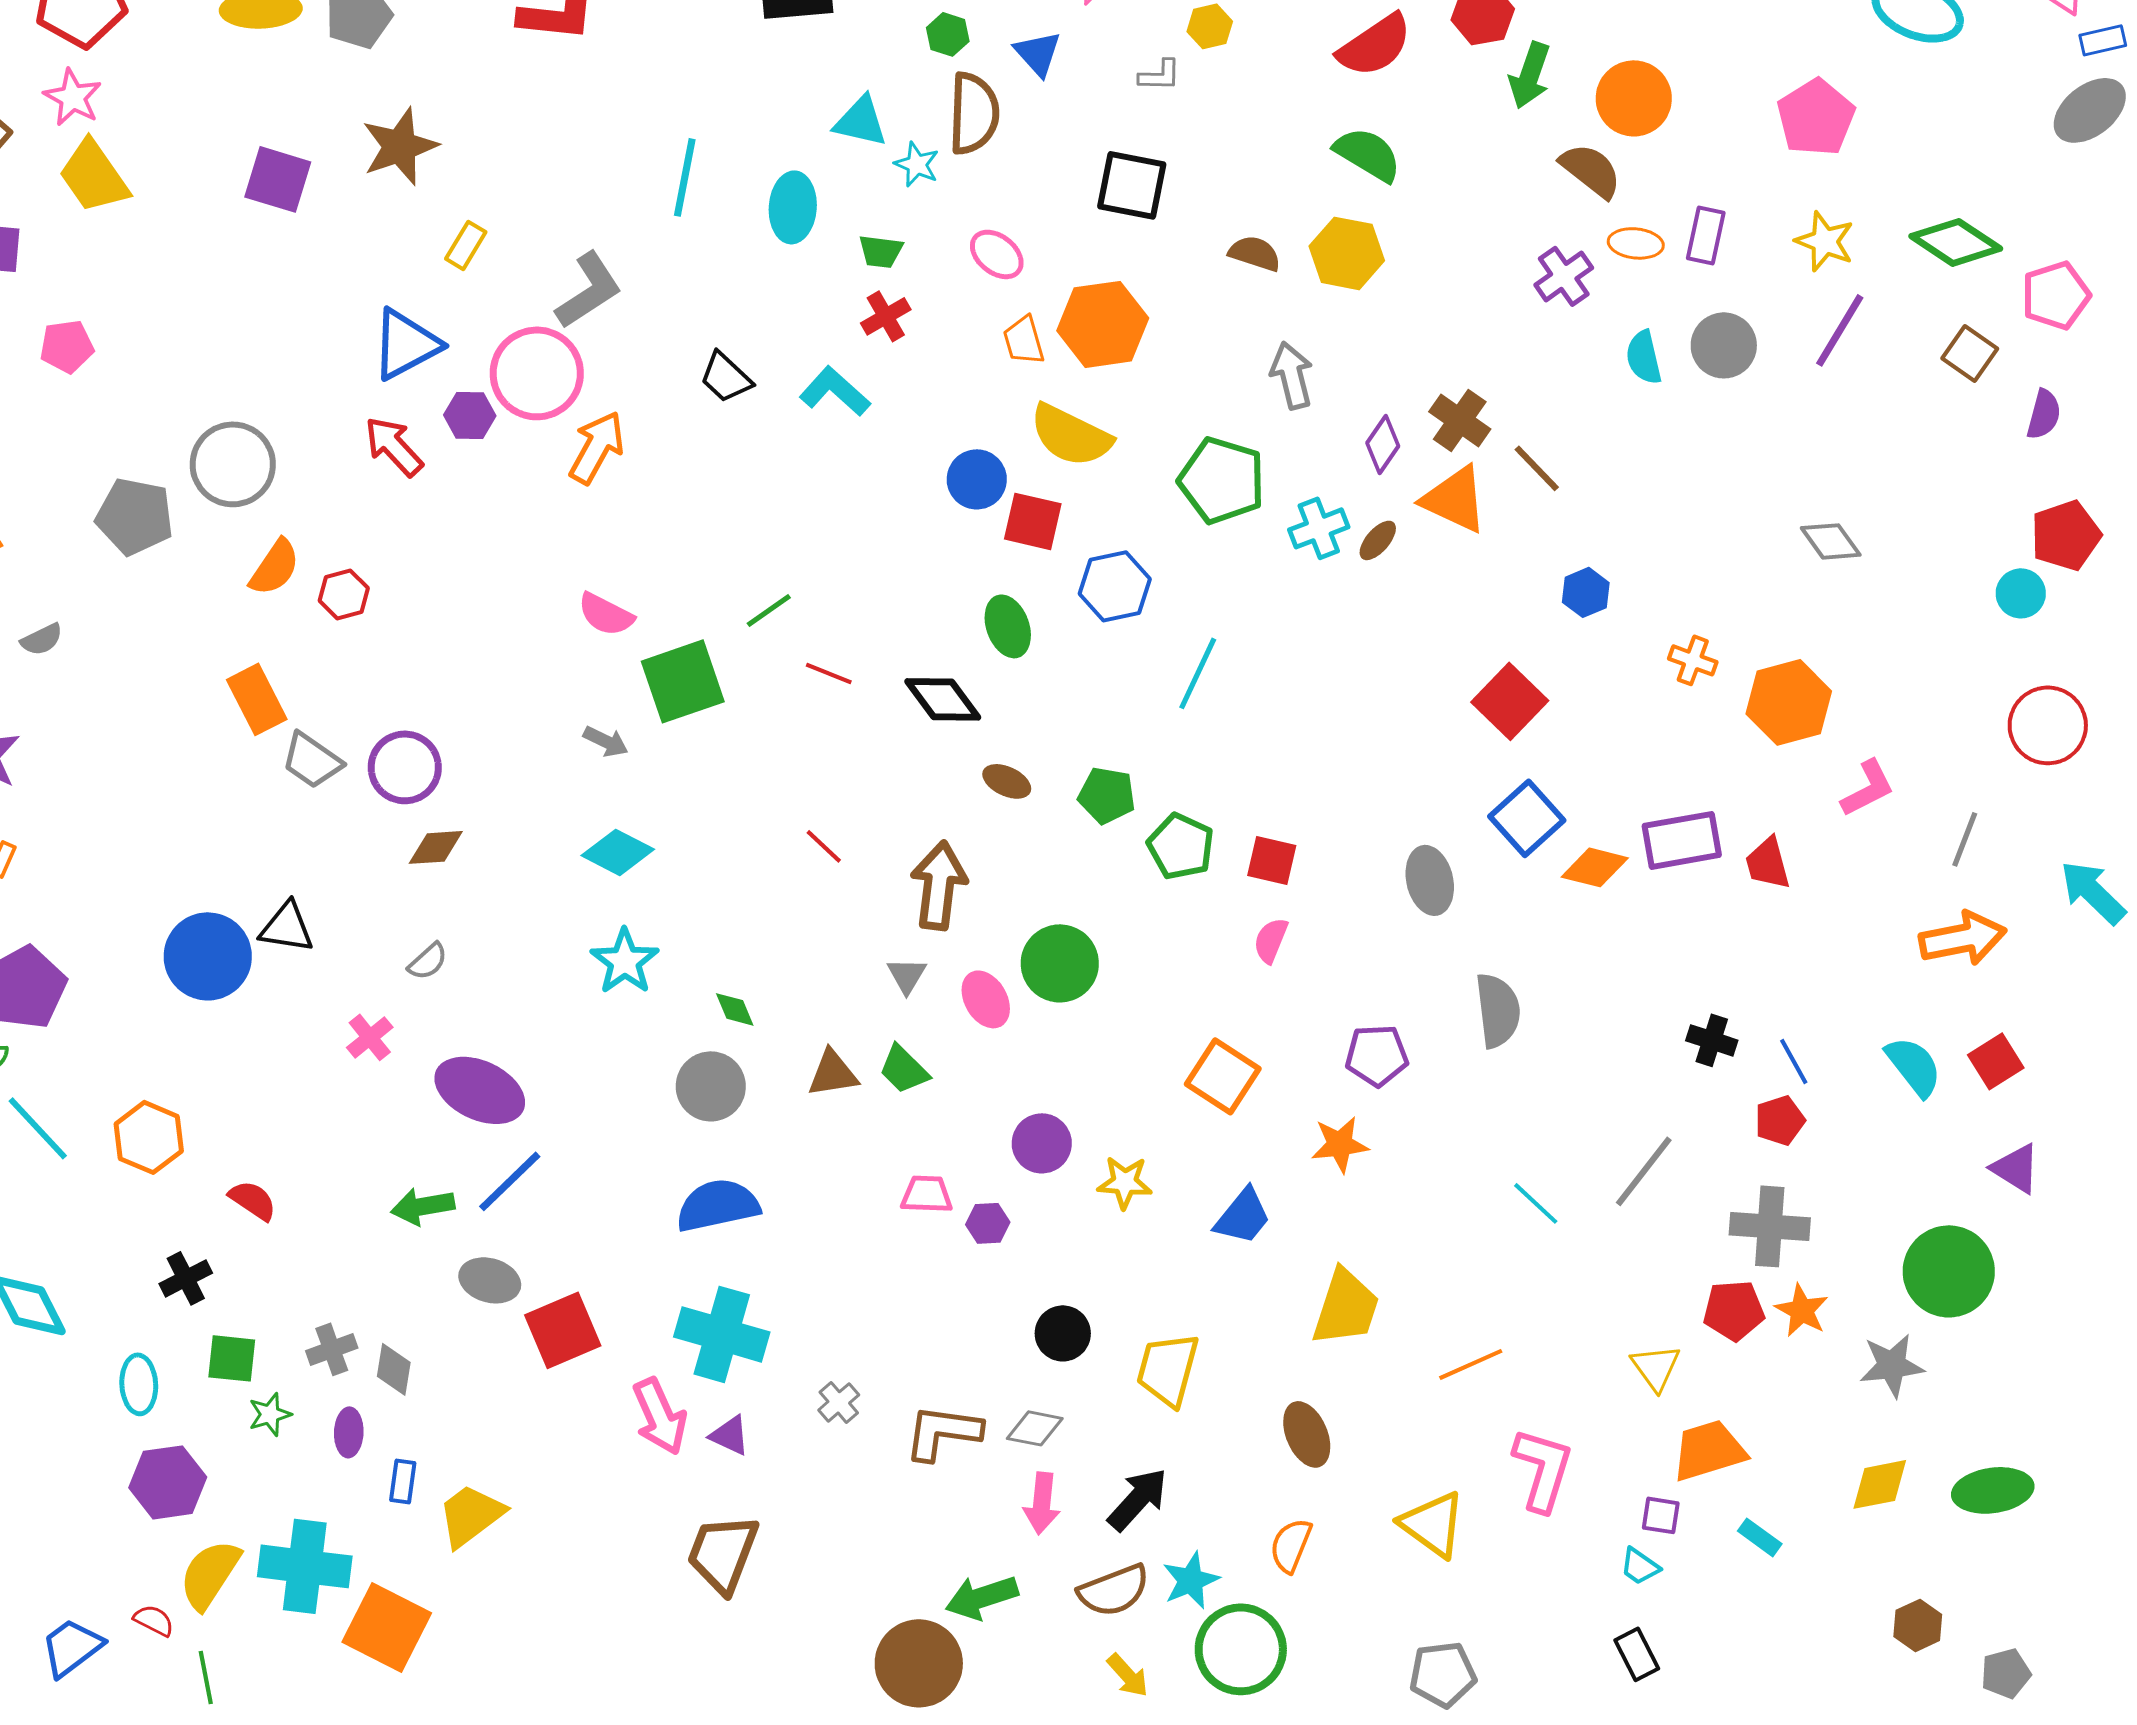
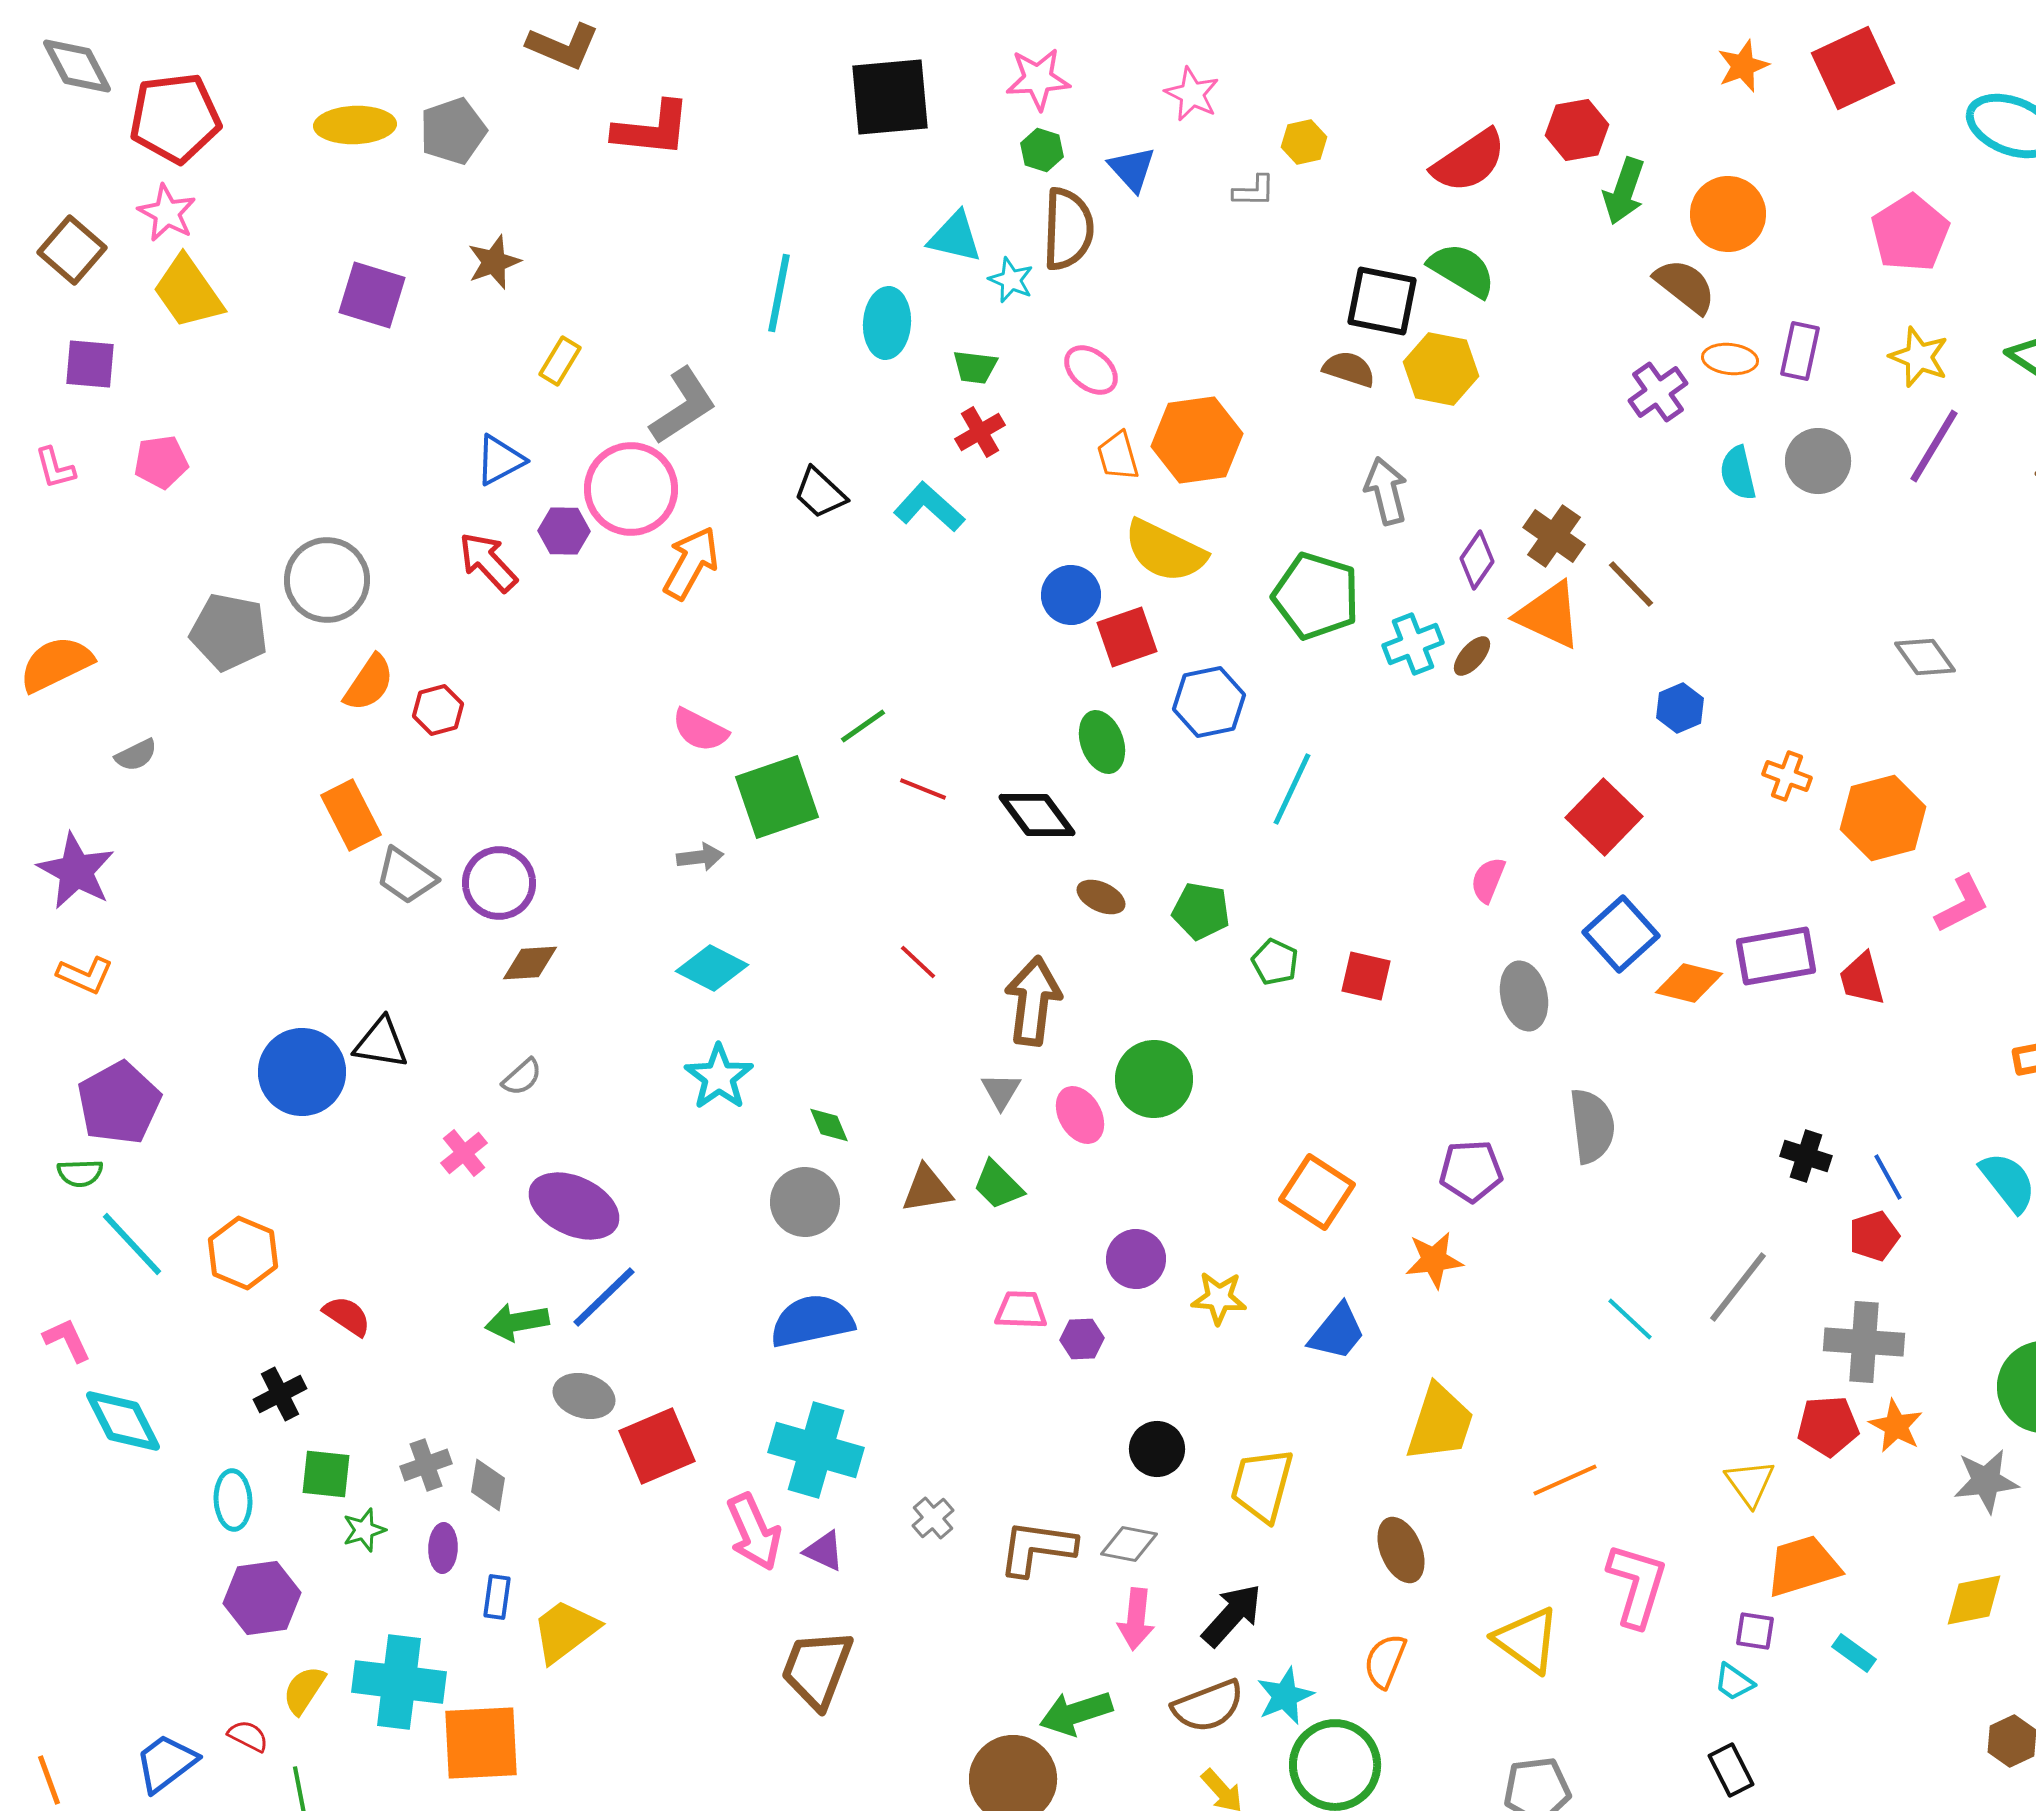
brown star: (400, 146) -> (494, 262), size x0.7
black square: (1132, 185) -> (1382, 301), moved
blue triangle: (406, 344) -> (500, 460), size x0.7
red square: (1033, 521) -> (1127, 637), turned -32
gray arrow: (606, 741) -> (700, 857), turned -33
green pentagon: (1181, 846) -> (1275, 962), size x0.7
pink semicircle: (1271, 940) -> (1488, 880), moved
yellow semicircle: (210, 1574) -> (304, 1690), size x0.7
orange square: (387, 1627) -> (481, 1743), turned -30

